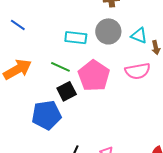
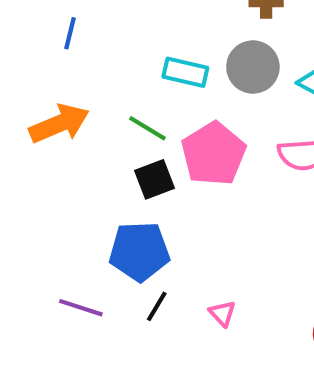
blue line: (18, 25) -> (70, 33), turned 63
blue pentagon: (46, 115) -> (139, 251), moved

